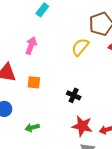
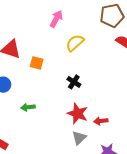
pink arrow: (31, 45) -> (56, 19), moved
yellow semicircle: (80, 47) -> (75, 43), moved

